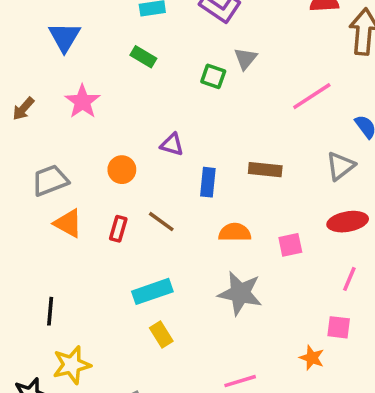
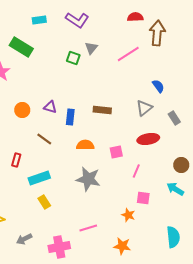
green rectangle: (143, 57) -> (21, 47), moved, size x1.6
pink line: (312, 96) -> (128, 54), moved
purple triangle: (172, 145) -> (50, 107), moved
red rectangle: (118, 229) -> (16, 160), moved
pink line: (349, 279) -> (136, 171), moved

